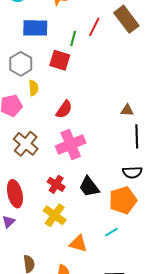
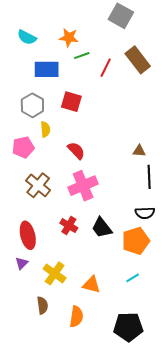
green line: (73, 38) -> (82, 56), moved, turned 56
red semicircle: (64, 109) -> (76, 151), turned -78
yellow cross: (55, 215) -> (55, 273), moved
cyan line: (111, 232) -> (133, 278), moved

